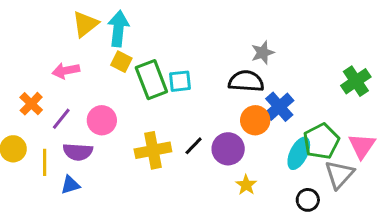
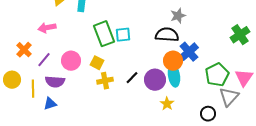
yellow square: (121, 62) -> (97, 63), moved
yellow cross: (153, 150) -> (105, 81), size x0.7
cyan ellipse: (299, 153) -> (174, 76), moved, turned -35

